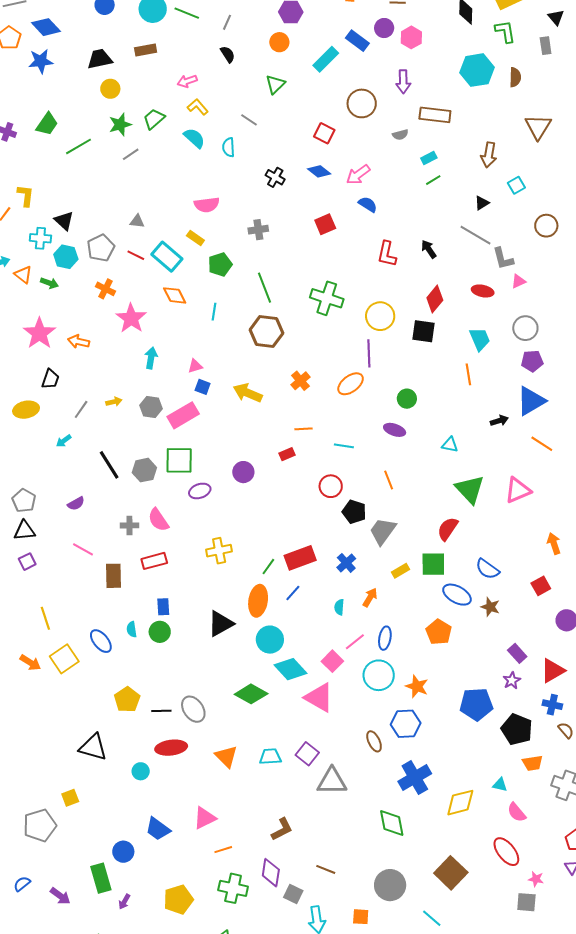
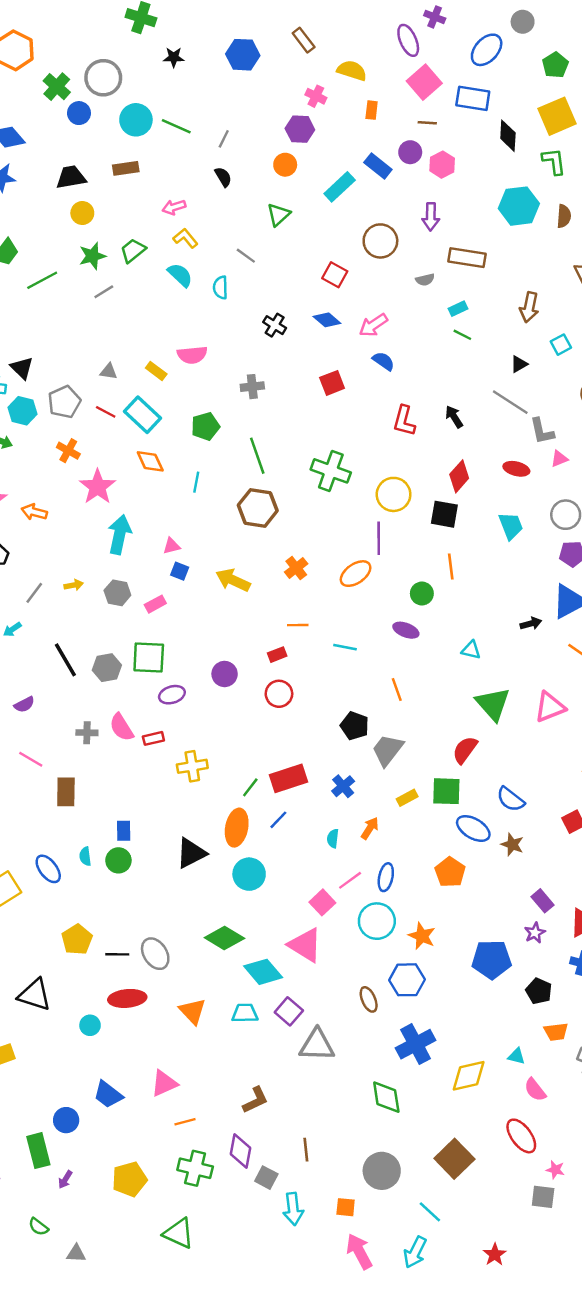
green line: (433, 180) -> (462, 335), turned 56
yellow rectangle: (195, 238) -> (156, 371), moved
cyan arrow: (151, 358) -> (119, 535), size x1.5
orange line: (468, 374) -> (451, 567), moved
pink rectangle: (183, 415) -> (155, 604), size x0.6
red circle: (331, 486) -> (279, 694), moved
red rectangle: (154, 561) -> (153, 738), moved, size x0.7
cyan diamond: (291, 669) -> (263, 972), moved
black pentagon: (517, 729) -> (539, 991), size x0.7
brown line: (326, 869) -> (306, 1150), turned 60

